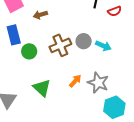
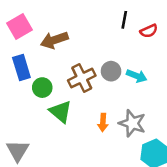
brown arrow: (40, 15) -> (54, 40), size x1.5
orange arrow: (75, 81) -> (103, 122), turned 144
green triangle: (42, 88) -> (61, 112), moved

